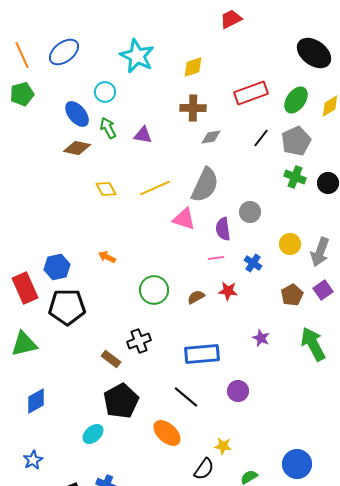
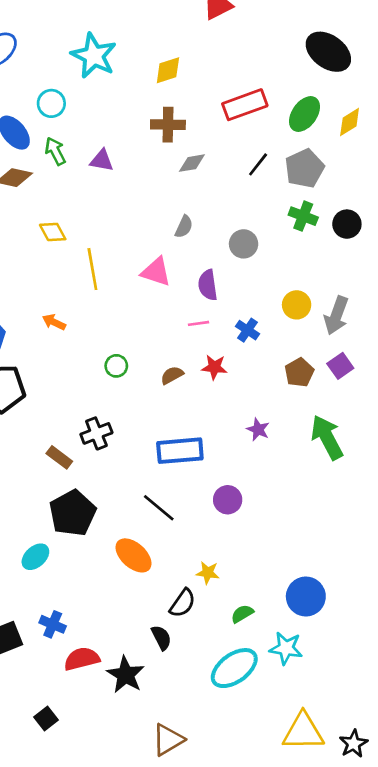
gray semicircle: (205, 185) -> (184, 227), size x0.5
yellow line: (155, 188) -> (92, 269), moved, turned -76
gray circle: (250, 212) -> (244, 244), moved
green circle: (154, 290) -> (116, 366), size x0.6

